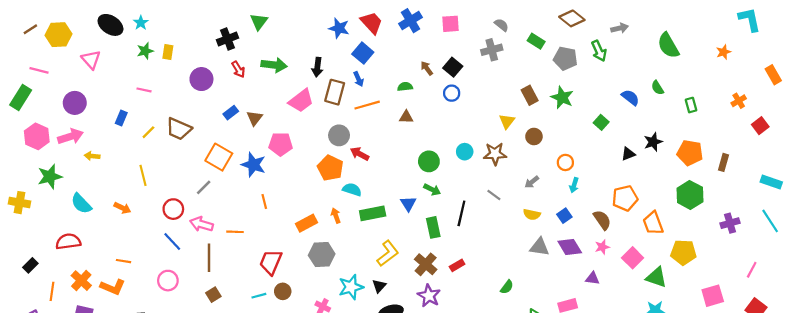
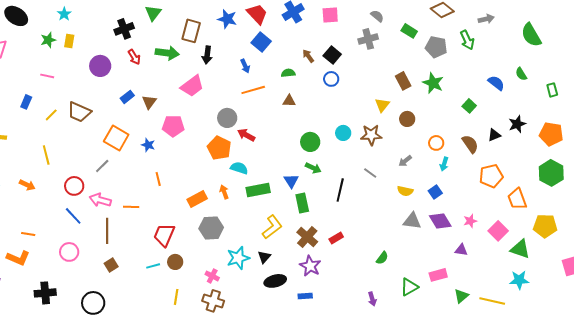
cyan star: (141, 23) -> (64, 14), moved
blue square: (363, 53) -> (261, 42), moved
brown rectangle: (335, 92) -> (191, 31), moved
blue star: (253, 165) -> (148, 145), size x0.6
brown semicircle: (602, 220) -> (470, 144), moved
green rectangle: (433, 227) -> (302, 203), moved

